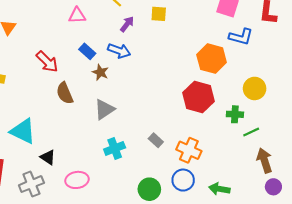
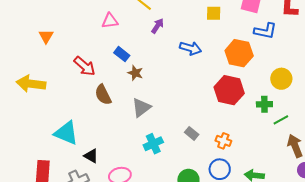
yellow square: (159, 14) -> (214, 13), moved
blue arrow: (119, 51) -> (190, 48), moved
orange cross: (189, 150) -> (223, 141), size x0.7

